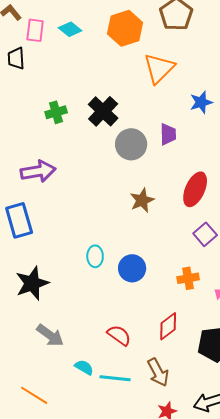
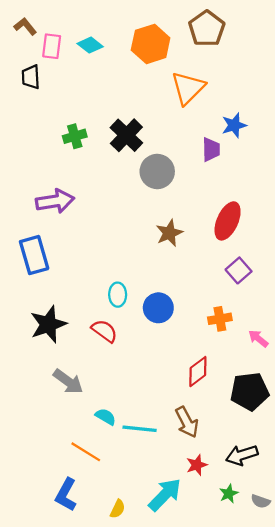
purple trapezoid: (168, 134) -> (211, 150), moved
red semicircle: (119, 335) -> (104, 331), moved
orange line: (34, 395) -> (86, 452), moved

